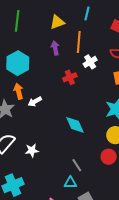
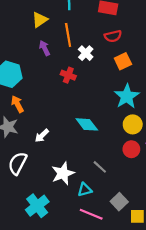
red cross: (70, 77) -> (68, 75), turned -32
white arrow: (35, 102) -> (42, 136), moved
white star: (32, 150) -> (63, 173), moved, size x1.5
cyan triangle: (70, 183) -> (85, 190), moved

